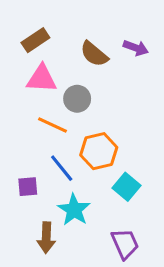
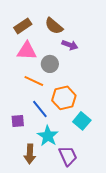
purple arrow: (136, 48) -> (70, 45), moved
brown semicircle: (94, 54) -> (54, 26), moved
purple trapezoid: (125, 244) -> (68, 156), moved

